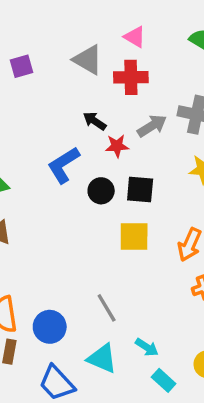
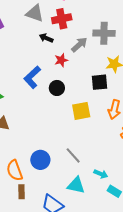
black arrow: (95, 121) -> (46, 38), moved
black square: (140, 190) -> (100, 82), moved
blue circle: (50, 327) -> (40, 160), moved

